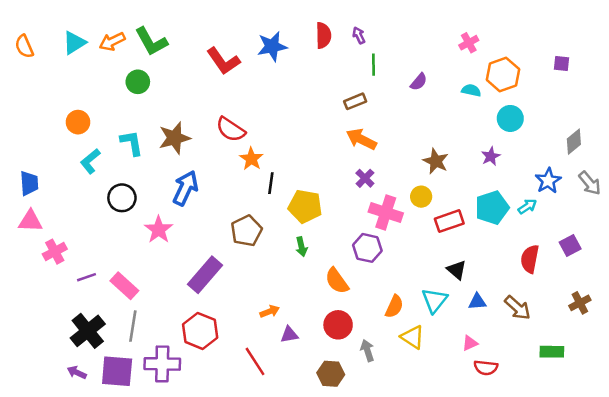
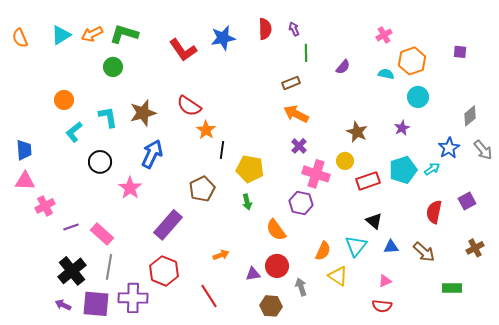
green L-shape: (151, 42) -> (124, 34), turned 136
purple triangle: (289, 335) -> (253, 274), moved
red semicircle: (486, 368) -> (382, 306), moved

